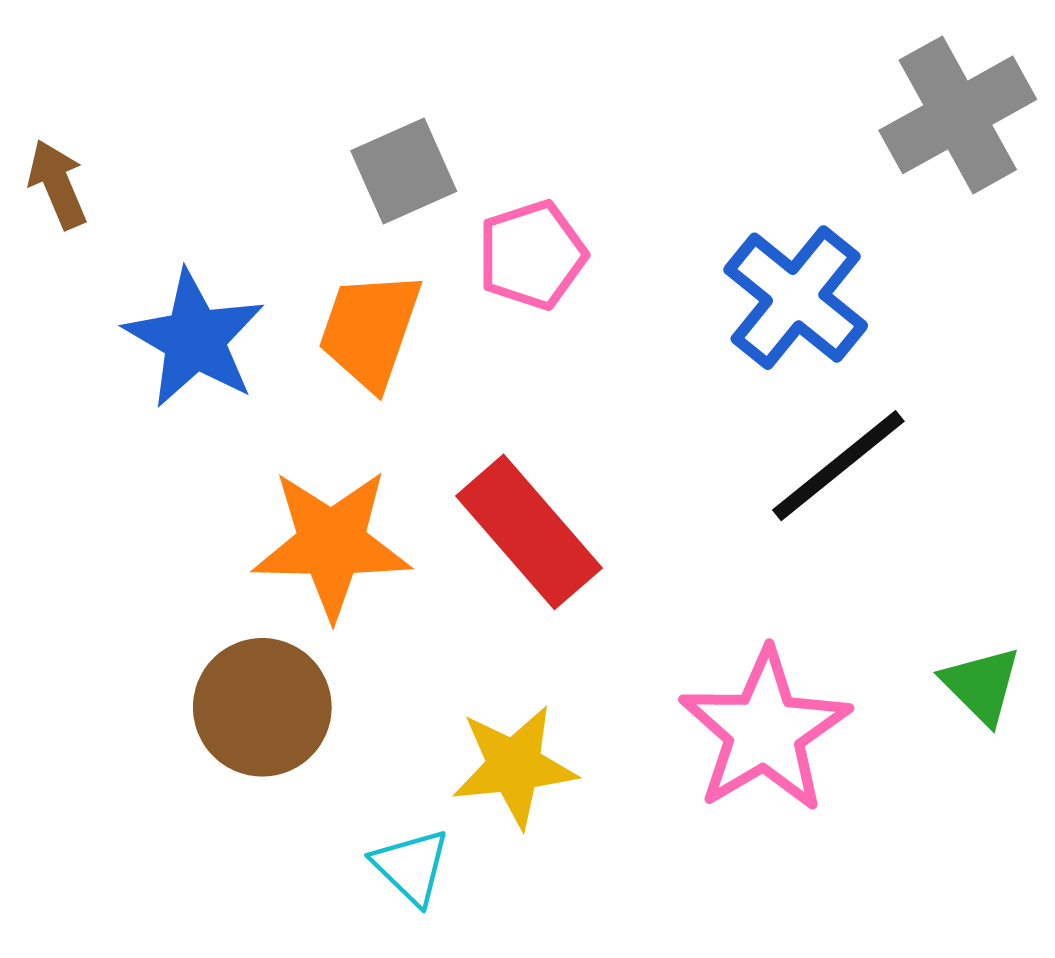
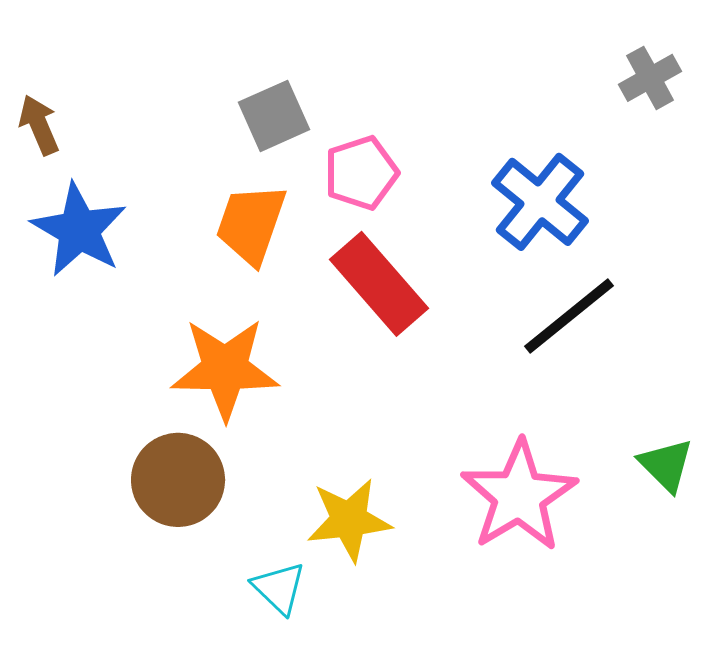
gray cross: (958, 115) -> (650, 78), size x0.6
blue star: (194, 339) -> (79, 230), moved
red rectangle: (529, 532) -> (379, 284), moved

